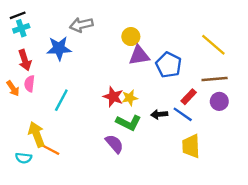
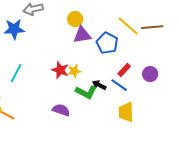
yellow line: (213, 45) -> (128, 26), moved
brown line: (215, 79) -> (152, 27), moved
black arrow: (159, 114) -> (99, 85), turned 32
green L-shape: (129, 123) -> (86, 92), moved
purple semicircle: (114, 144) -> (61, 110), turned -30

